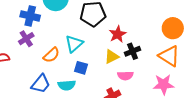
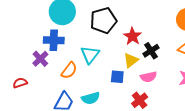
blue cross: (30, 16) -> (54, 40), moved
blue square: (81, 68) -> (117, 77), moved

